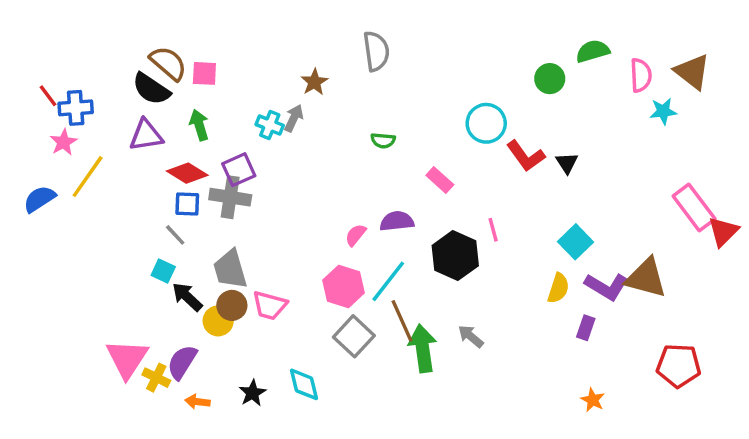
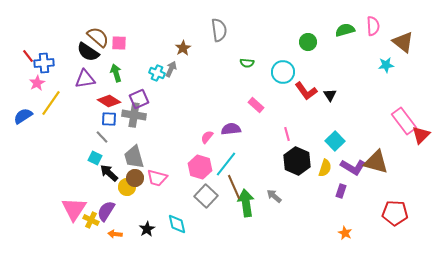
pink semicircle: (641, 75) -> (373, 26), moved
green circle: (550, 79) -> (308, 42), moved
green semicircle: (383, 140) -> (247, 63), moved
black hexagon: (455, 256) -> (297, 161), moved

